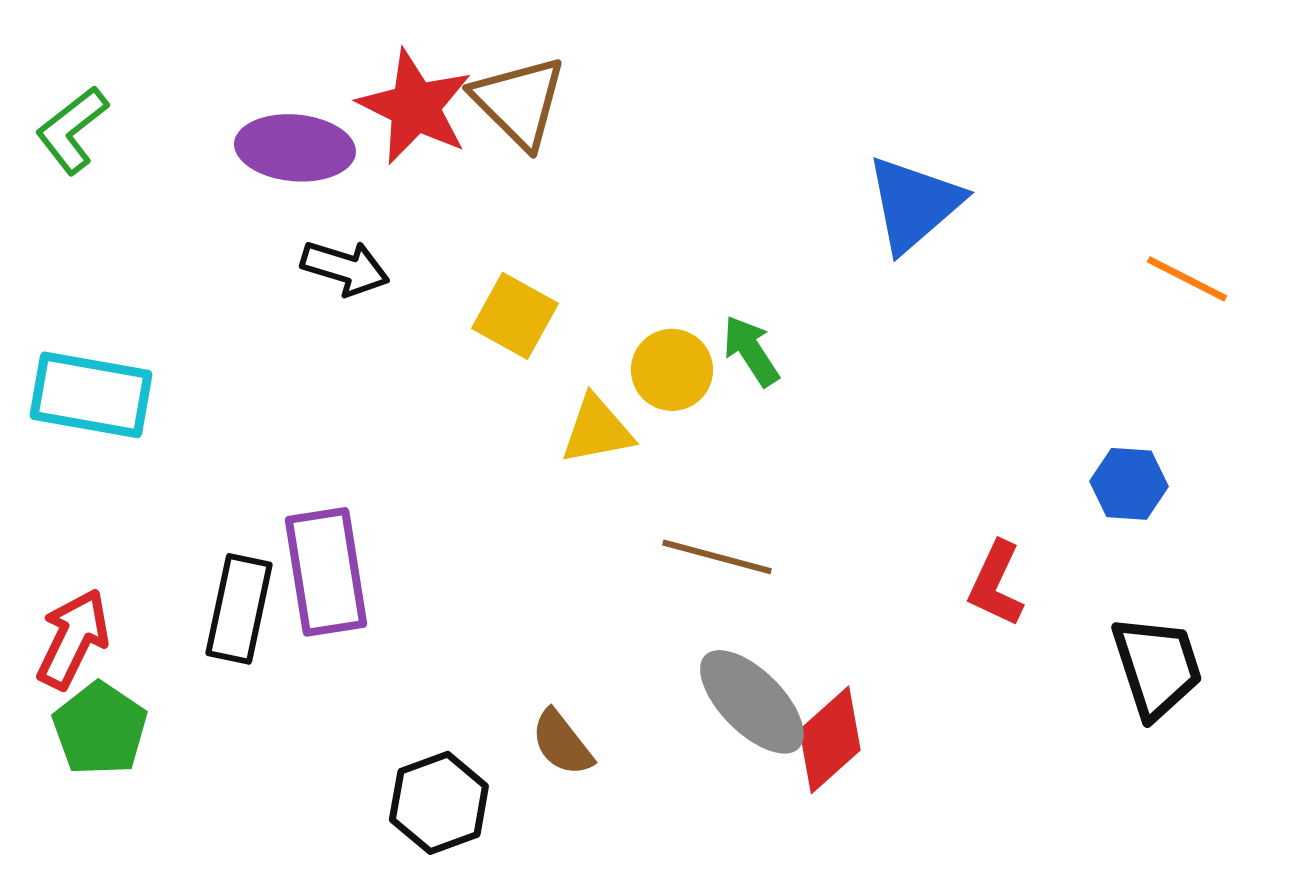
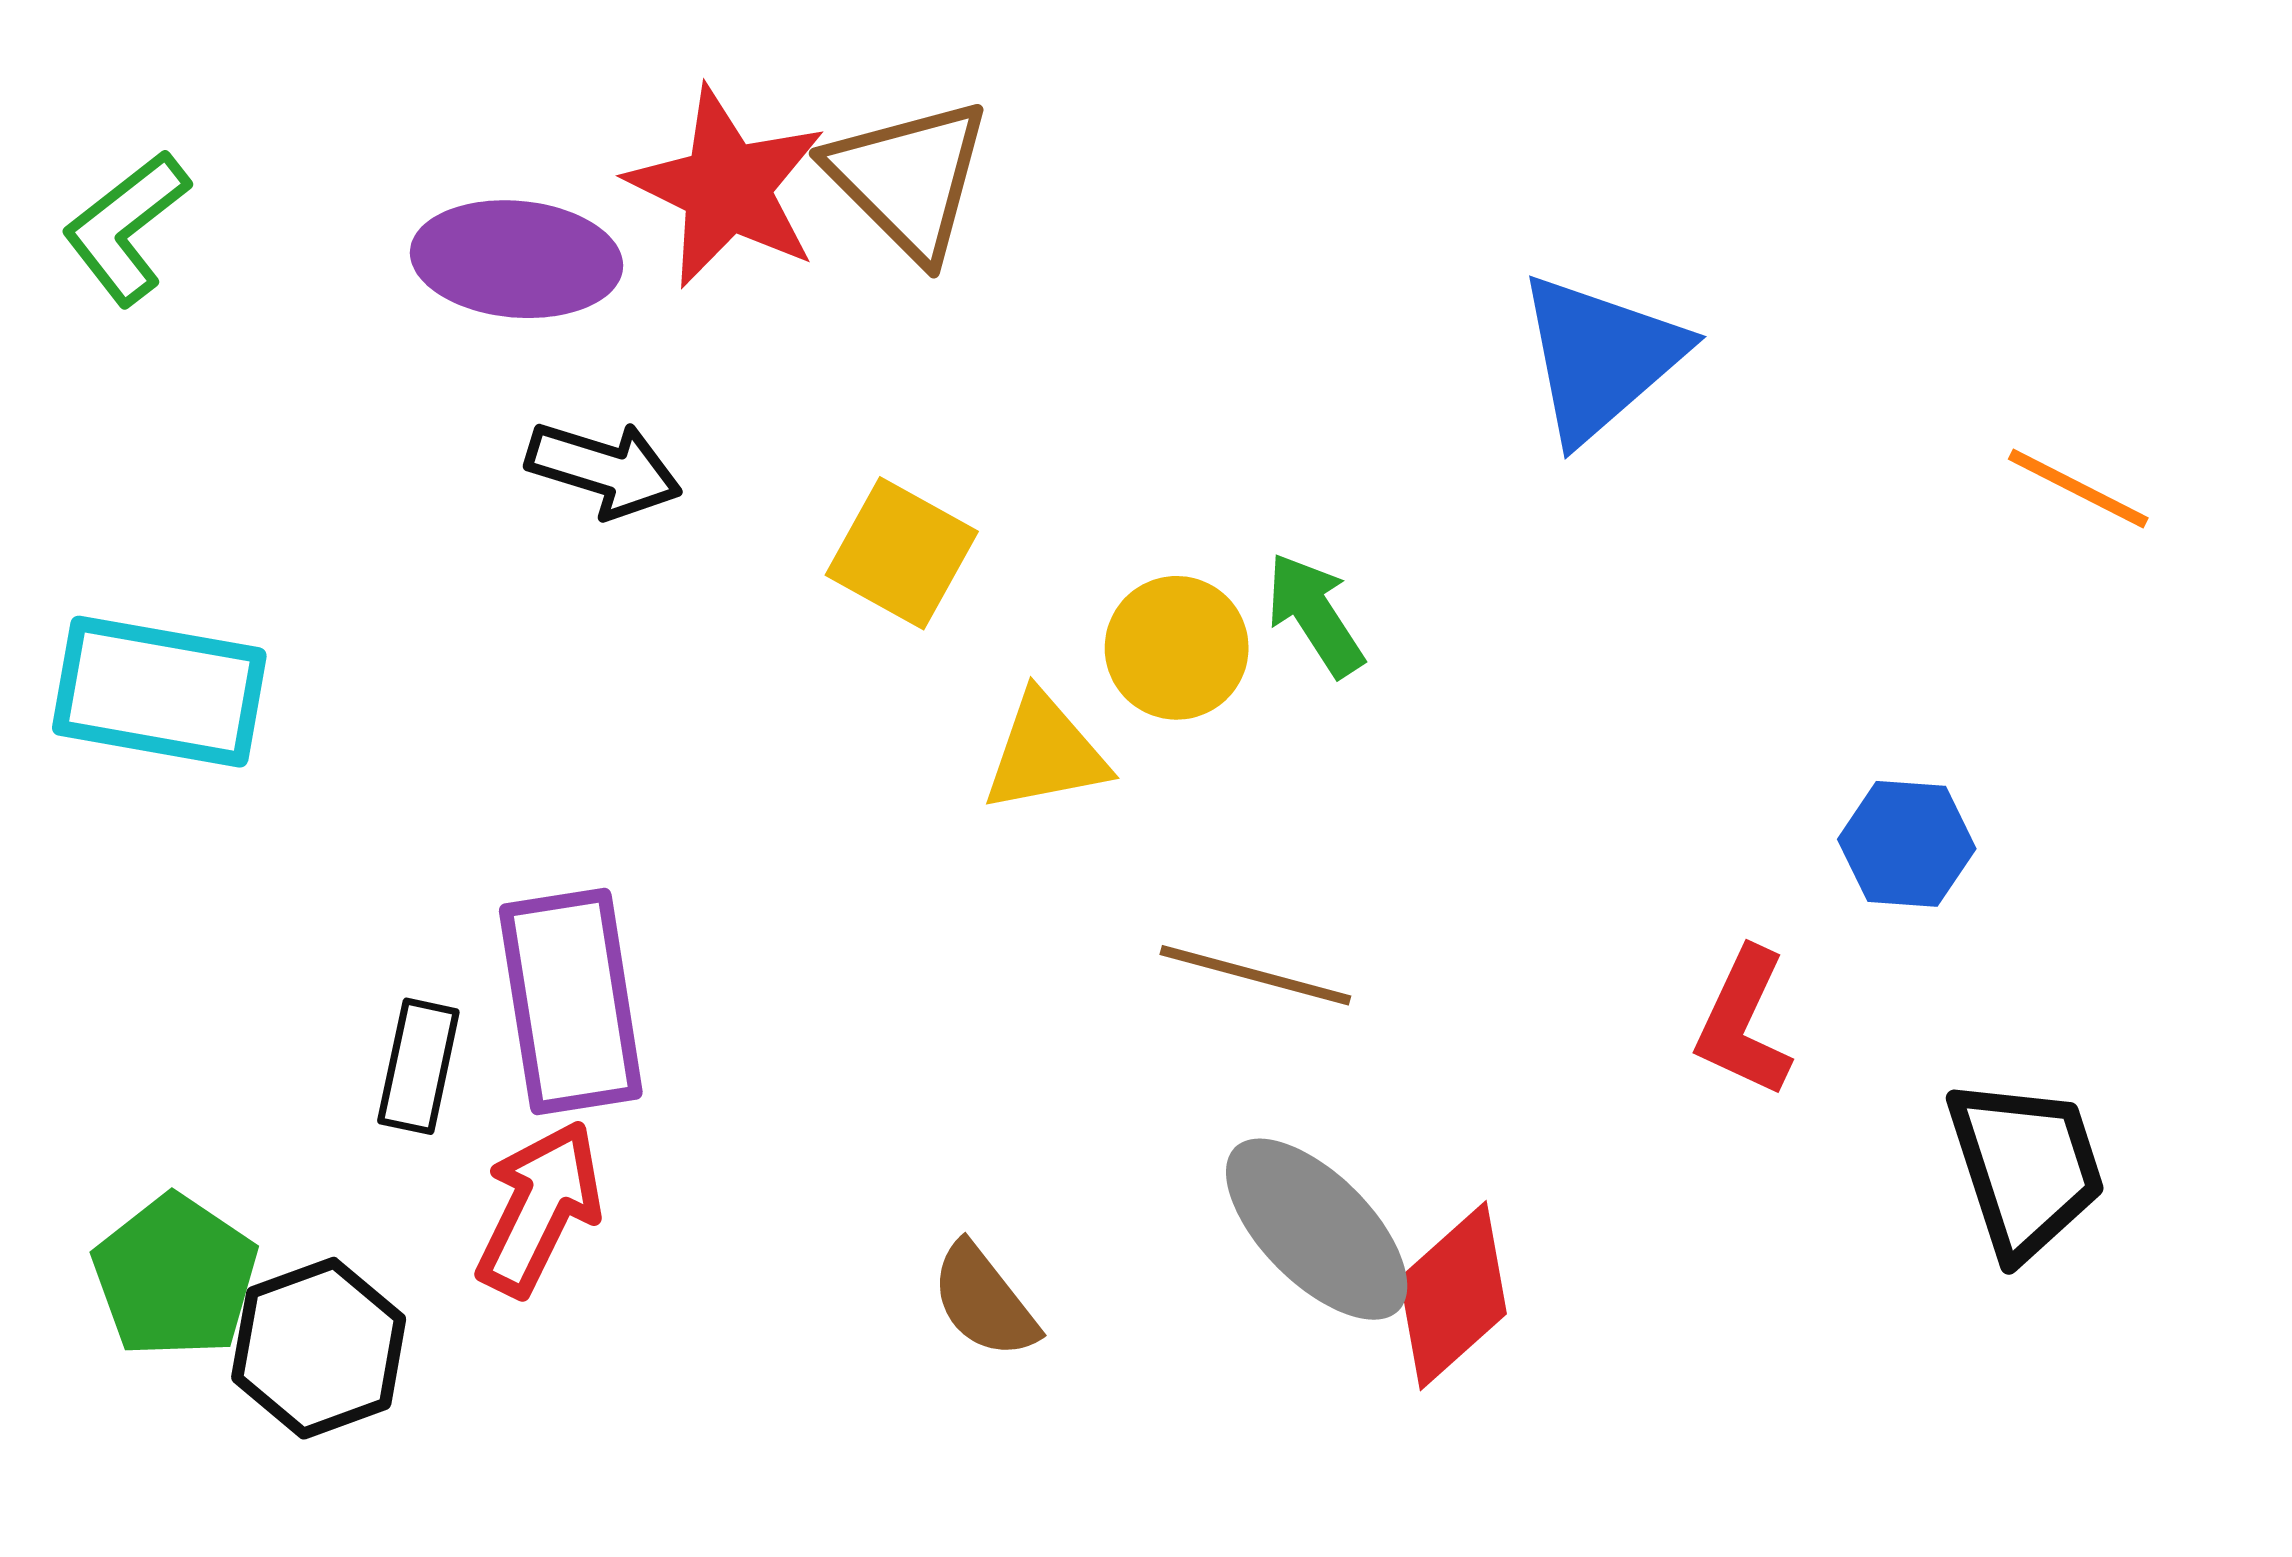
blue hexagon: (1129, 484) -> (1907, 844), moved
black rectangle: (239, 609) -> (418, 1066), size x0.7
red arrow: (73, 639) -> (539, 1208), moved
black hexagon: (439, 803) -> (319, 1348), moved

